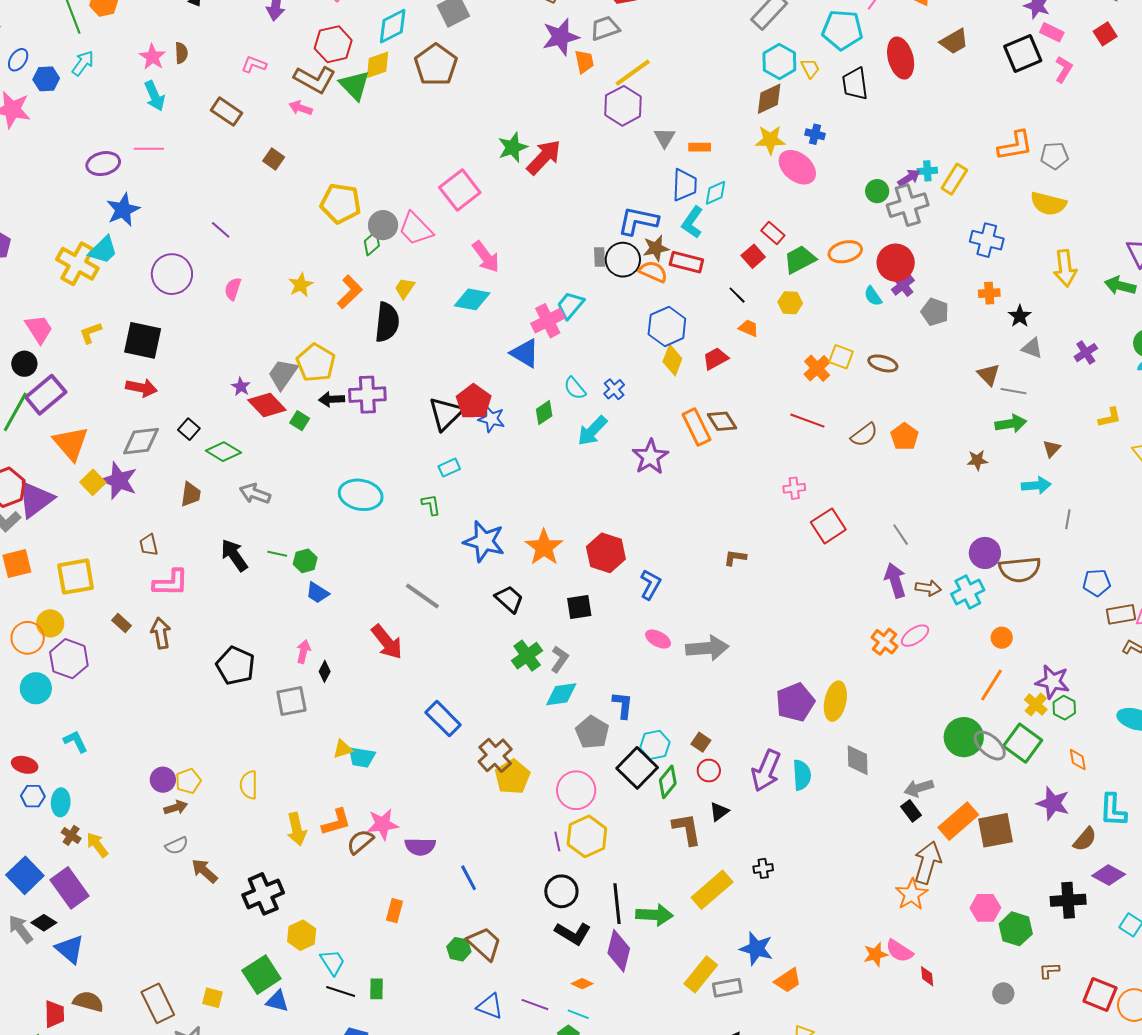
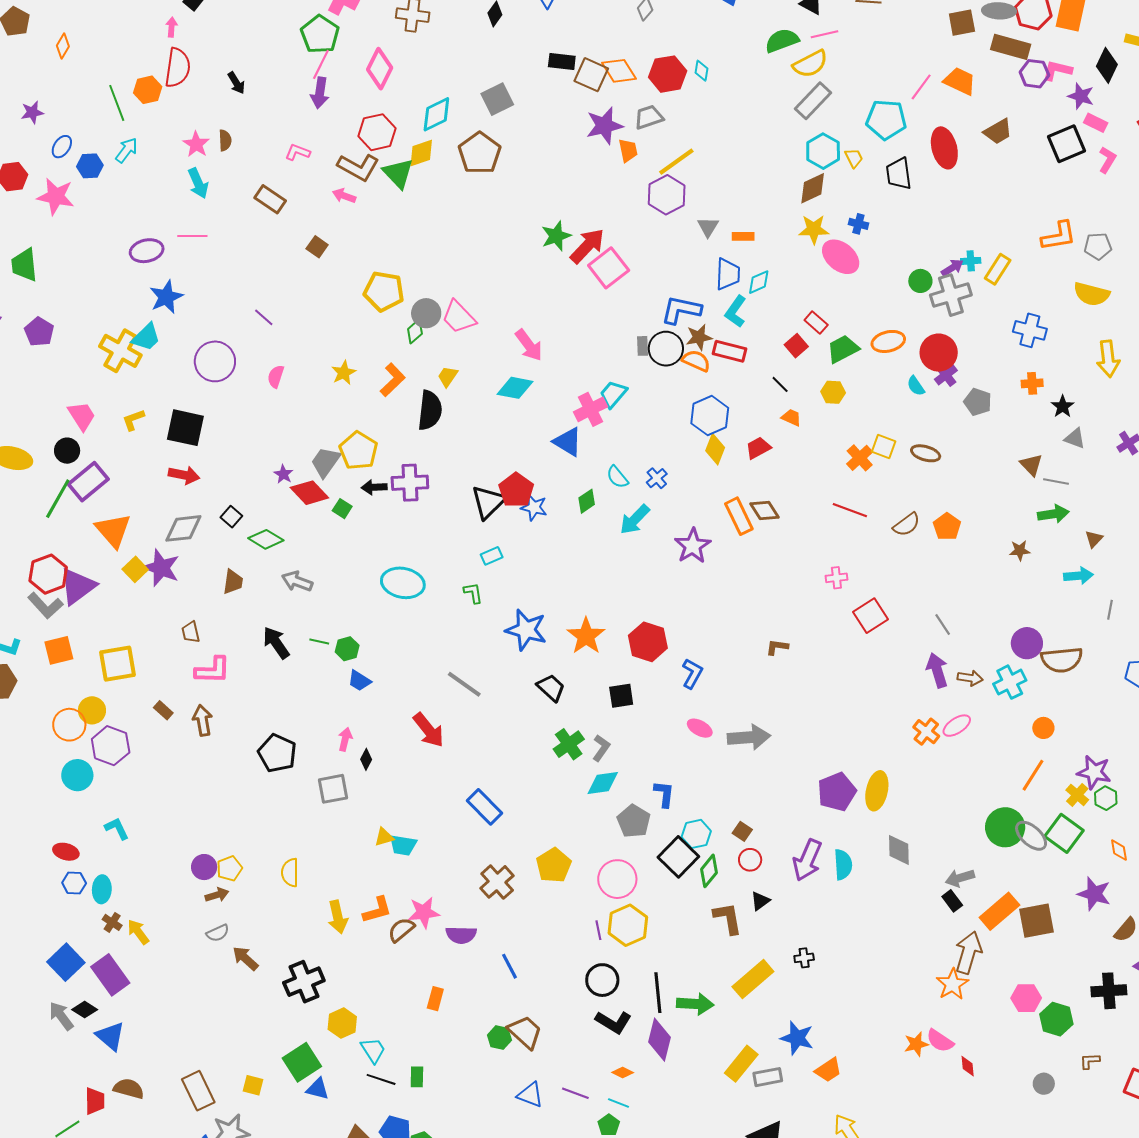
pink square: (460, 190) -> (609, 268), moved
brown cross: (495, 755) -> (497, 882), moved

